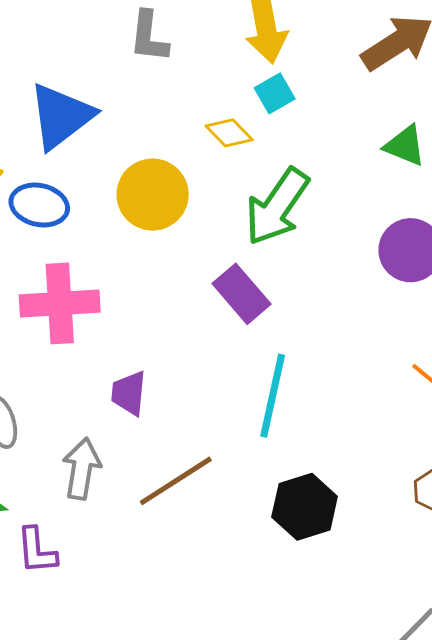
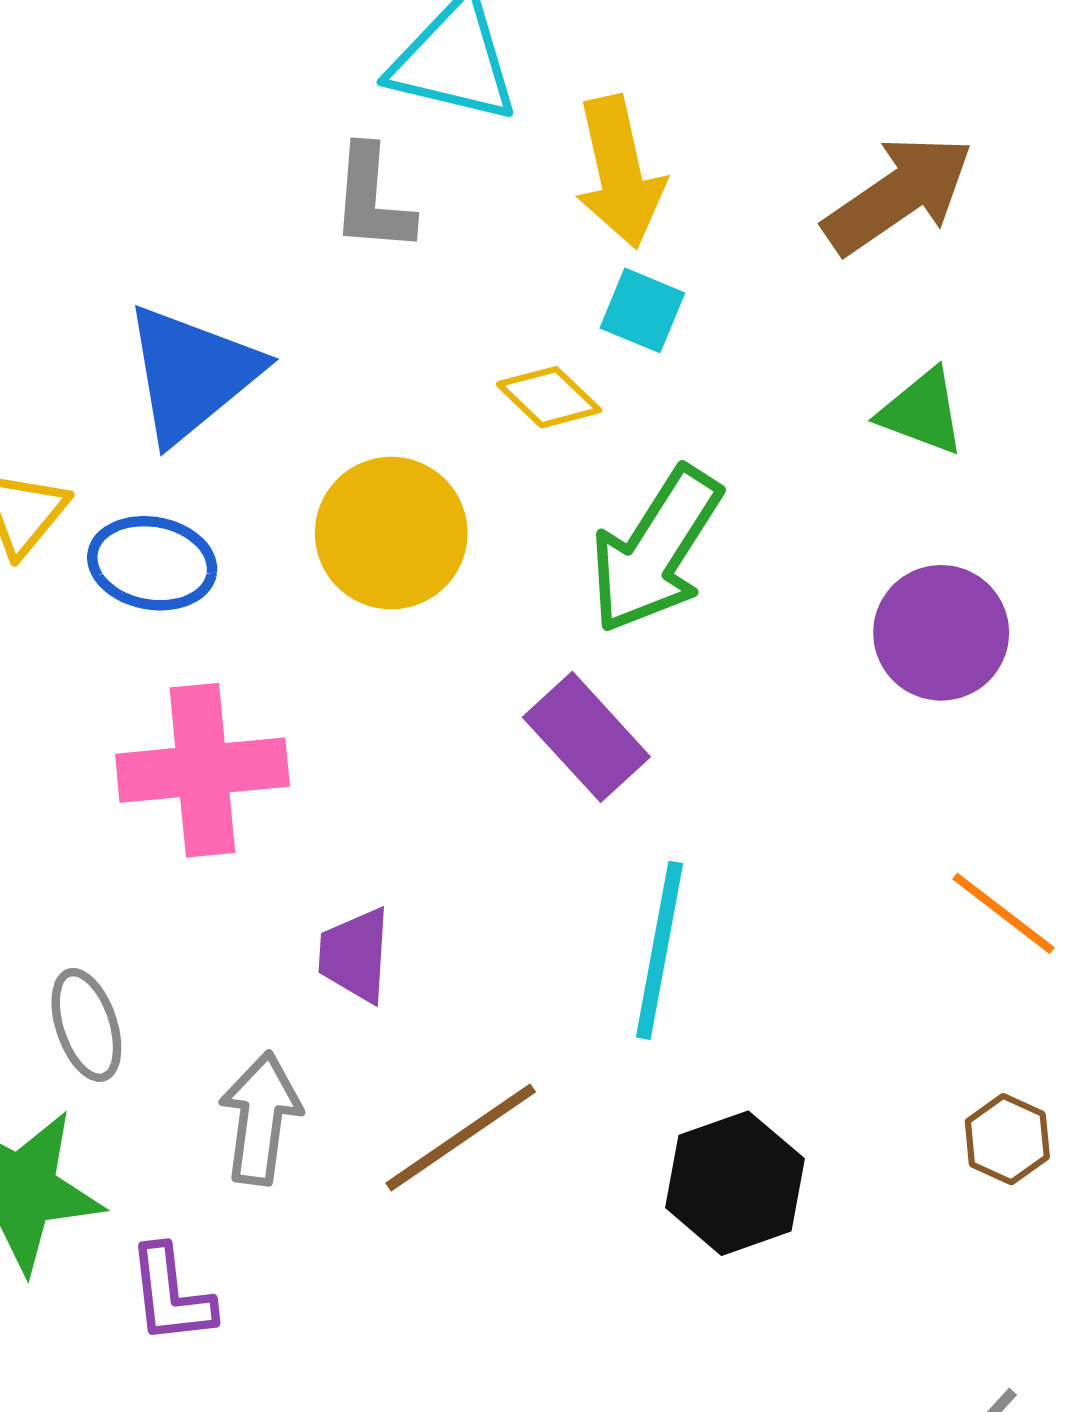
cyan square: (275, 93) -> (642, 310), turned -36

